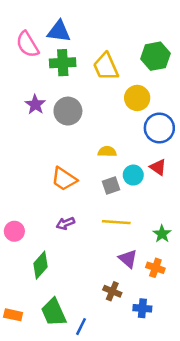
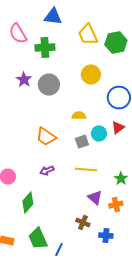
blue triangle: (59, 31) -> (53, 17), moved
yellow trapezoid: (106, 67) -> (88, 35), moved
yellow circle: (137, 98) -> (91, 75), moved
red triangle: (158, 167) -> (118, 128), turned 48
orange cross: (155, 268) -> (116, 205), turned -32

